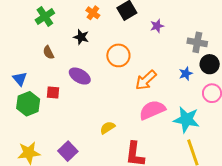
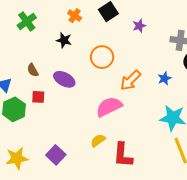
brown semicircle: (48, 52) -> (33, 70), moved
blue star: (186, 74) -> (164, 78), moved
pink semicircle: (152, 110) -> (109, 107), moved
yellow semicircle: (107, 128) -> (98, 140), moved

